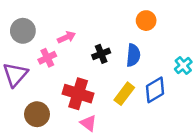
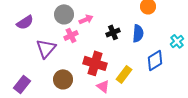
gray circle: (23, 31) -> (64, 14), moved
yellow rectangle: (124, 94) -> (124, 74), moved

